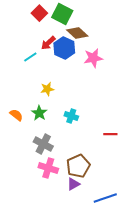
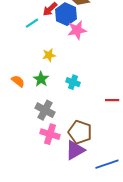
pink star: (93, 58) -> (77, 30), moved
brown pentagon: (78, 166) -> (80, 132), turned -30
purple triangle: (73, 184) -> (75, 150), size x1.5

